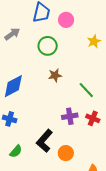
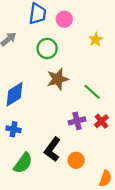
brown star: (55, 75) -> (58, 79), size x1.5
red cross: (93, 118) -> (101, 121), turned 32
green semicircle: (16, 151) -> (23, 163), size x1.5

